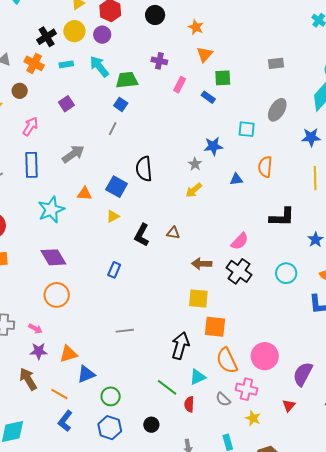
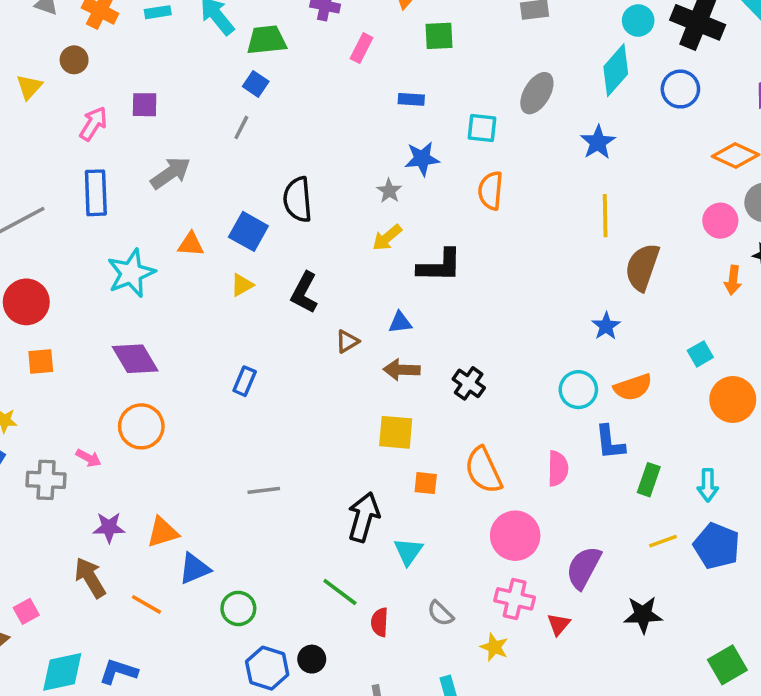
blue rectangle: (208, 97) -> (411, 99), moved, turned -32
purple square: (66, 104) -> (145, 105), moved, turned 35
blue star: (311, 137) -> (598, 142), turned -30
orange semicircle: (265, 167) -> (491, 191), moved
blue triangle: (236, 179) -> (400, 322), moved
black L-shape: (282, 217) -> (440, 266), moved
brown triangle: (173, 233) -> (347, 341), moved, turned -40
black L-shape: (142, 235) -> (304, 293), moved
pink semicircle: (240, 241) -> (558, 469), moved, turned -42
black cross: (239, 271) -> (469, 383), size x0.7
cyan circle: (286, 273) -> (578, 390), moved
orange square: (215, 327) -> (426, 483), size x0.6
pink arrow: (35, 329) -> (89, 458), moved
orange semicircle: (227, 361) -> (483, 470), moved
cyan triangle: (198, 377) -> (408, 551), moved, turned -30
pink cross: (246, 389) -> (515, 599), moved
blue L-shape: (65, 421) -> (118, 672), moved, turned 70
blue hexagon: (110, 428) -> (267, 668), moved

